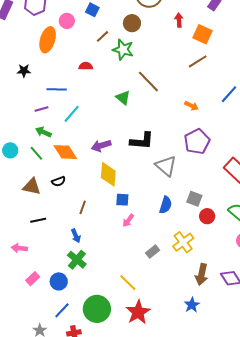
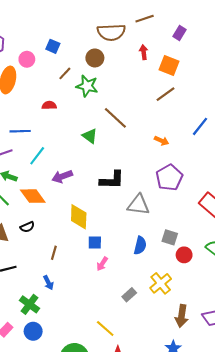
purple arrow: (101, 146) -> (62, 176), moved
gray triangle: (166, 166) -> (138, 205), turned -30
green cross: (77, 260) -> (29, 304), moved

